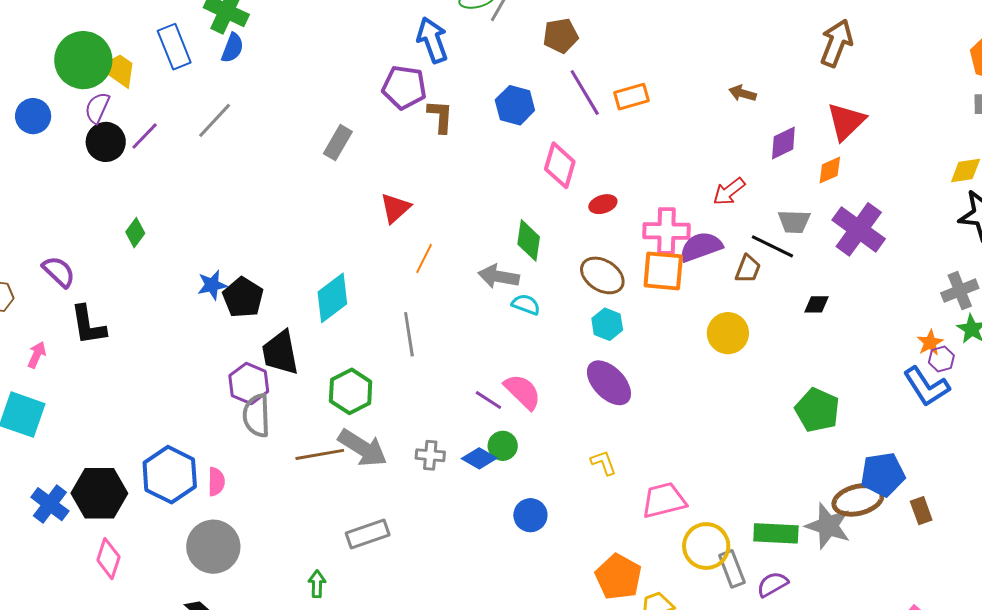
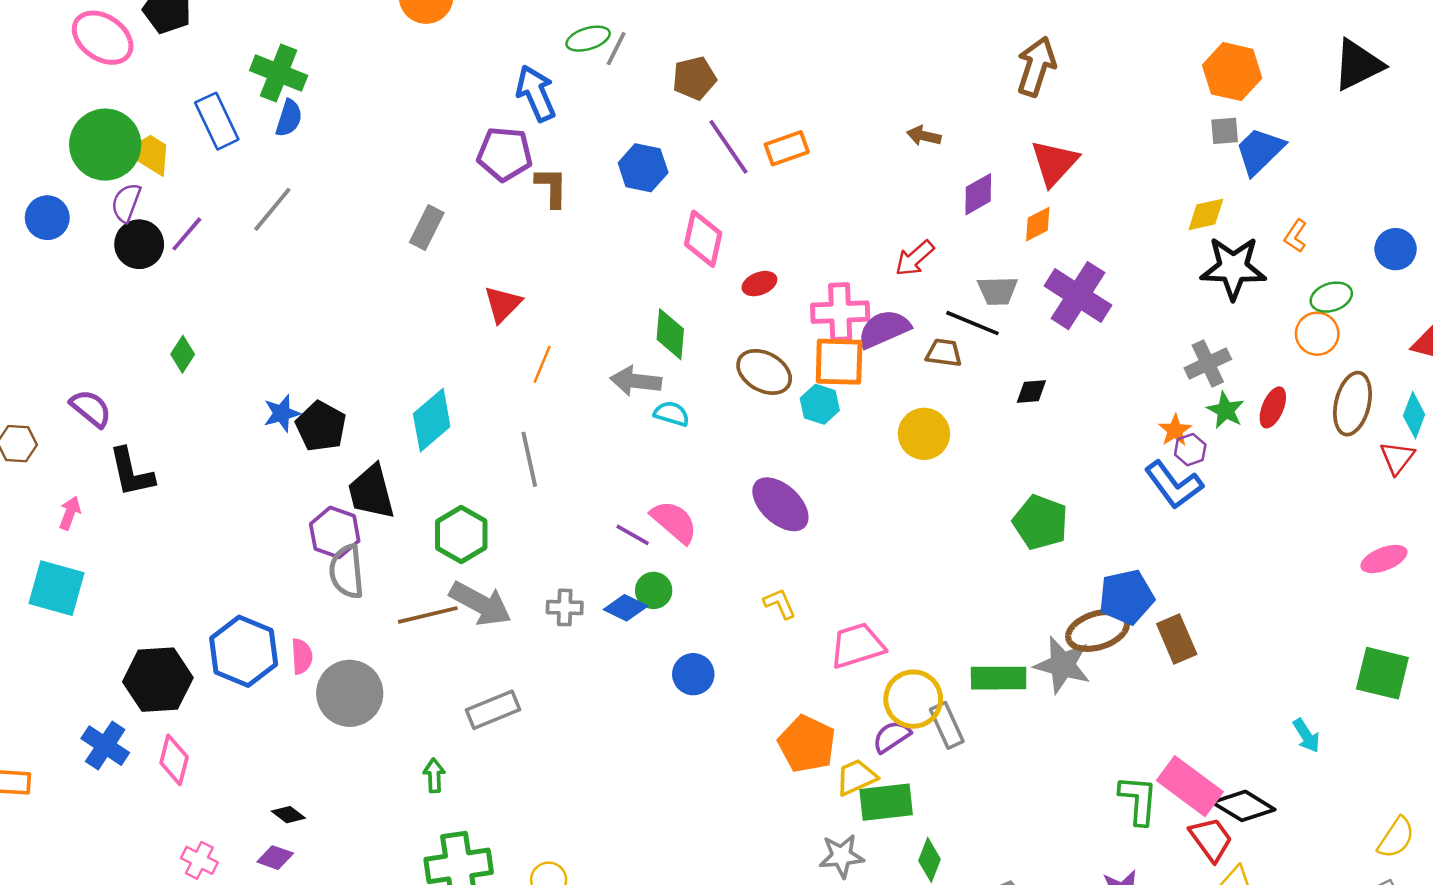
brown trapezoid: (748, 269) -> (944, 353), turned -100
cyan hexagon: (607, 324) -> (820, 404), moved
blue cross: (50, 504) -> (105, 746), moved
brown rectangle: (921, 511) -> (1177, 639), size x1.4
gray circle: (213, 547) -> (350, 693), moved
purple semicircle: (772, 584) -> (892, 737), moved

